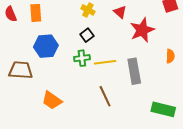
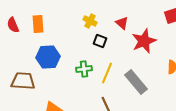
black square: (87, 35) -> (100, 41), moved, turned -32
yellow line: (105, 62) -> (107, 73), turned -60
gray rectangle: (134, 71) -> (136, 82), turned -30

